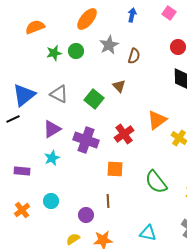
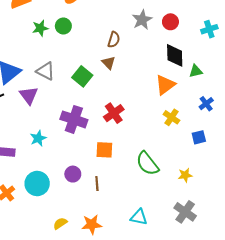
gray star: (109, 45) -> (142, 20), moved
brown semicircle: (134, 56) -> (114, 40), moved
orange triangle: (157, 120) -> (165, 85), moved
purple triangle: (52, 129) -> (29, 95), moved, turned -36
cyan circle: (51, 201) -> (37, 184), size x1.5
purple circle: (86, 215) -> (73, 174), moved

